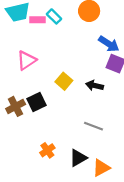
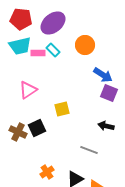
yellow square: (64, 81) -> (62, 109), turned 35
black arrow: (95, 86) -> (106, 126), moved
brown cross: (16, 106) -> (18, 132), turned -36

